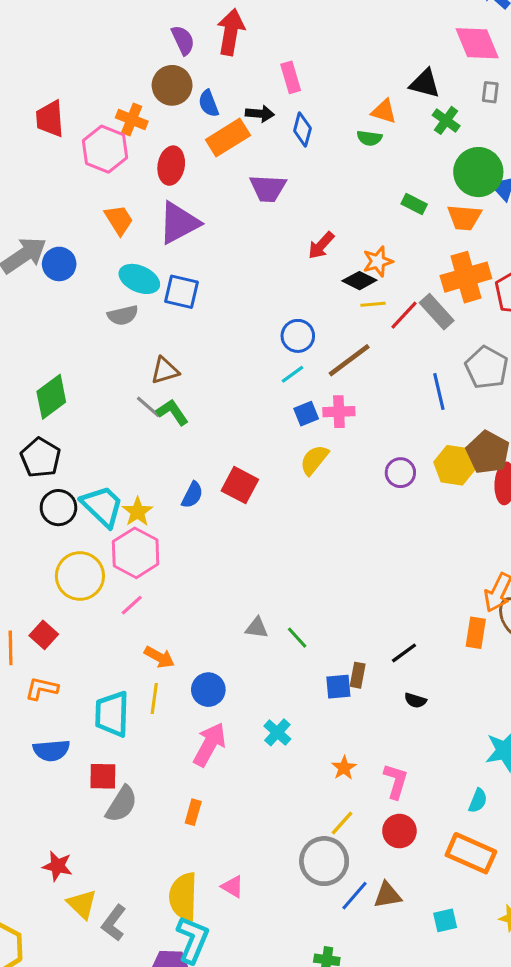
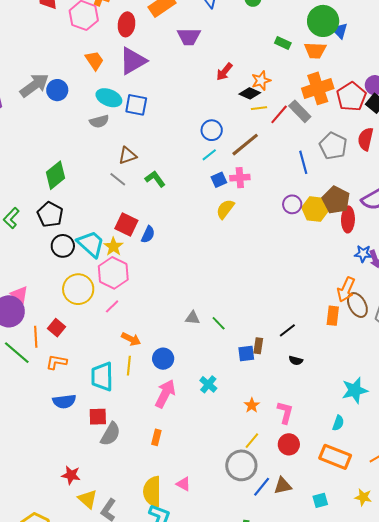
green L-shape: (172, 412) -> (155, 179), moved
purple circle: (400, 473) -> (292, 204), moved
red square: (240, 485) -> (126, 225), moved

